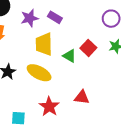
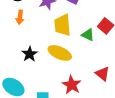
red triangle: (82, 97) -> (102, 74), turned 35

